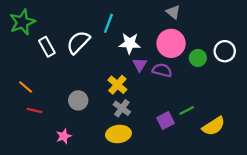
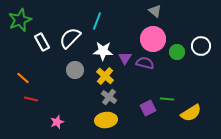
white star: (130, 43) -> (103, 51), moved
gray circle: (78, 100) -> (75, 70), moved
green line: (187, 110) -> (167, 99), turned 32

